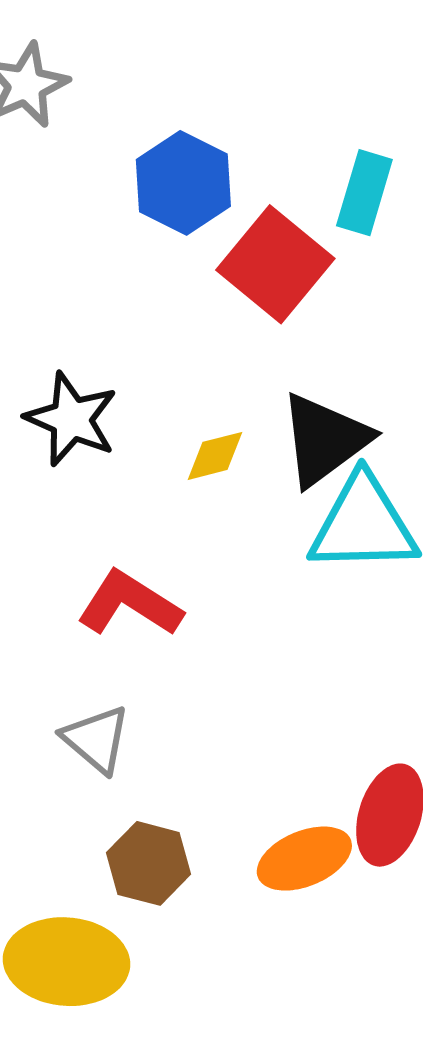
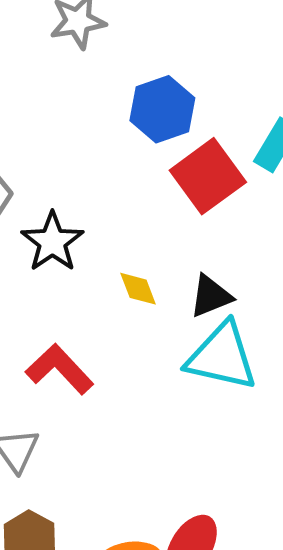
black triangle: (325, 440) -> (211, 296), size x0.7
yellow diamond: (215, 456) -> (138, 289), turned 69

